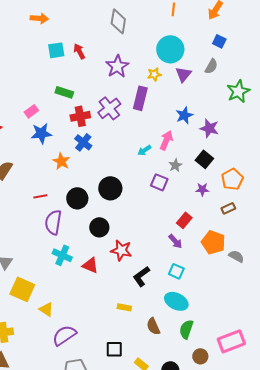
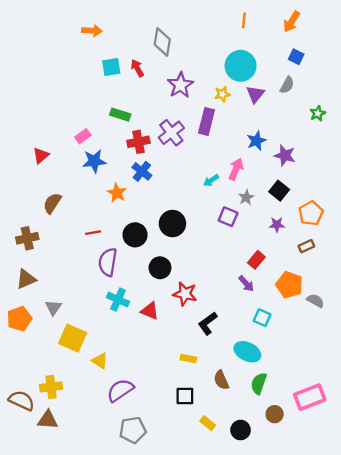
gray diamond: (118, 21) -> (162, 42), moved
green star: (238, 91) -> (318, 113), size x0.6
cyan square: (176, 271) -> (262, 318), moved
black square: (114, 349) -> (185, 396), moved

